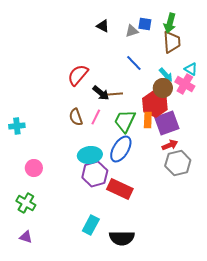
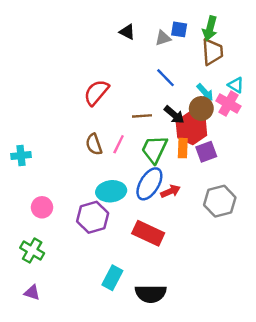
black arrow: (101, 93) -> (174, 115), moved
purple square: (167, 123) -> (206, 152), size x0.7
red arrow: (170, 145) -> (170, 191), moved
purple hexagon: (95, 174) -> (93, 217), moved

